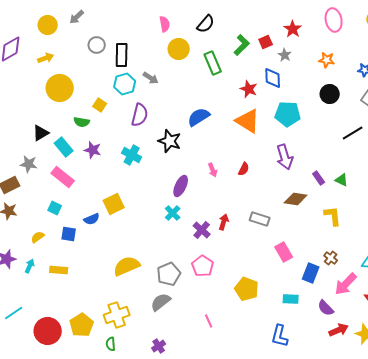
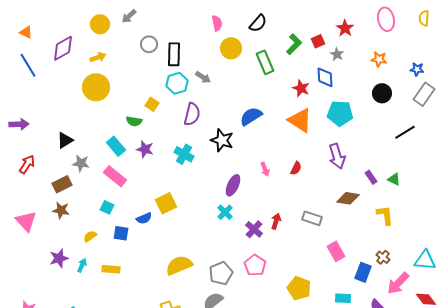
yellow circle: (60, 88) -> (96, 87), moved
black triangle: (41, 133) -> (65, 140), moved

